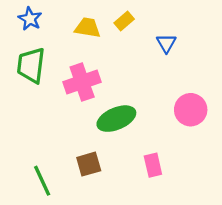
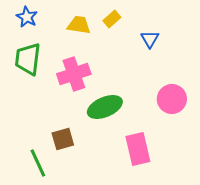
brown square: (89, 164) -> (63, 139), moved
pink rectangle: (153, 165) -> (138, 149), size x1.5

